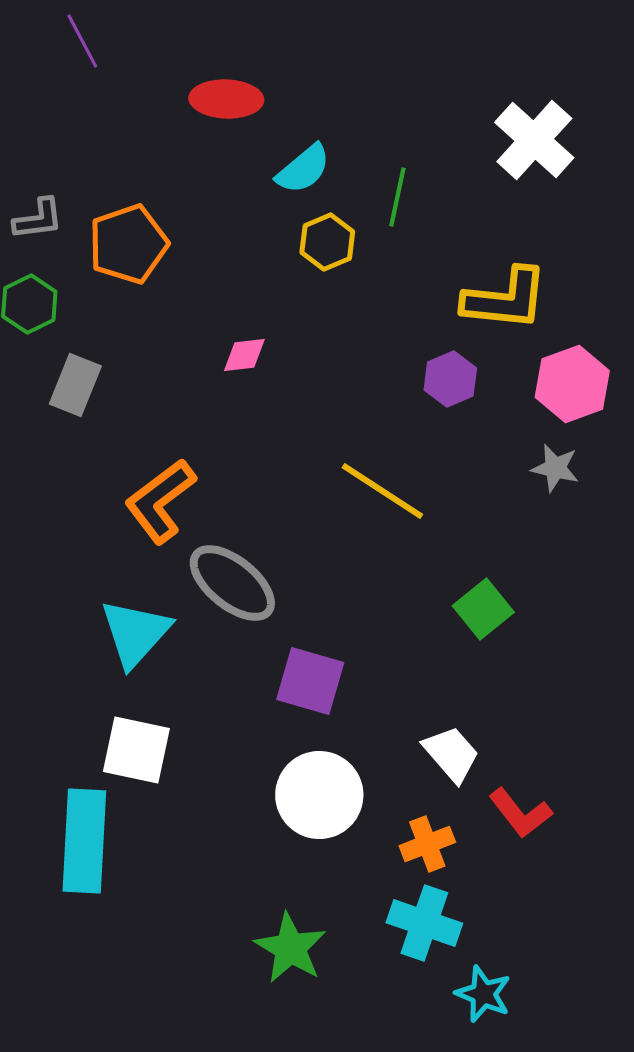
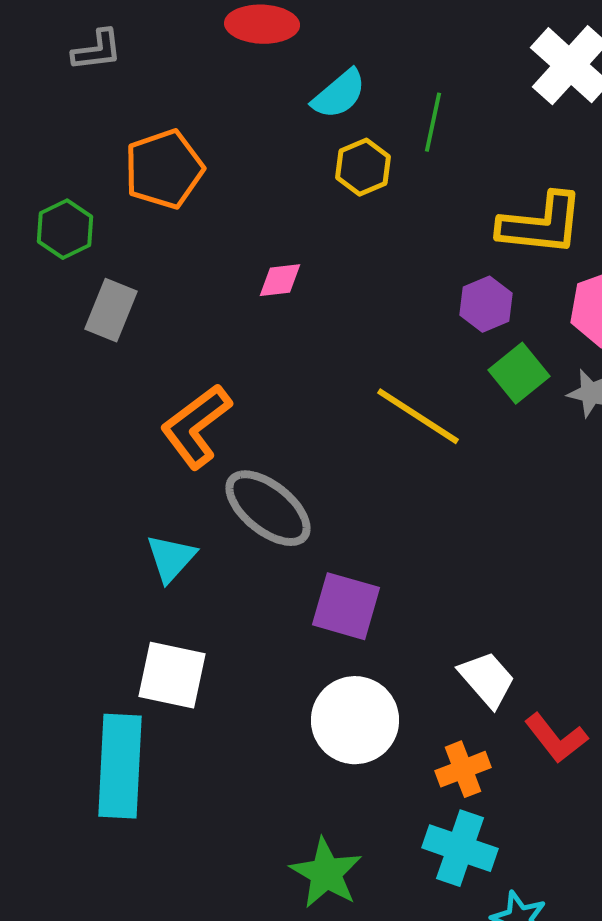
gray L-shape: (38, 219) -> (97, 50), moved
green square: (483, 609) -> (519, 373), moved
cyan triangle: (135, 633) -> (171, 558), size x0.7

